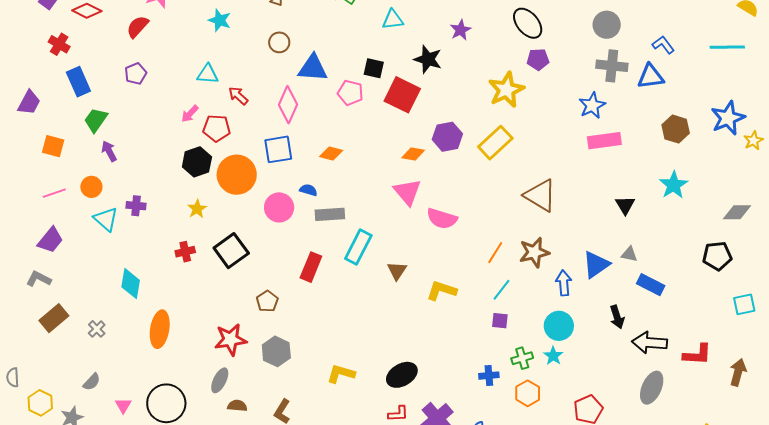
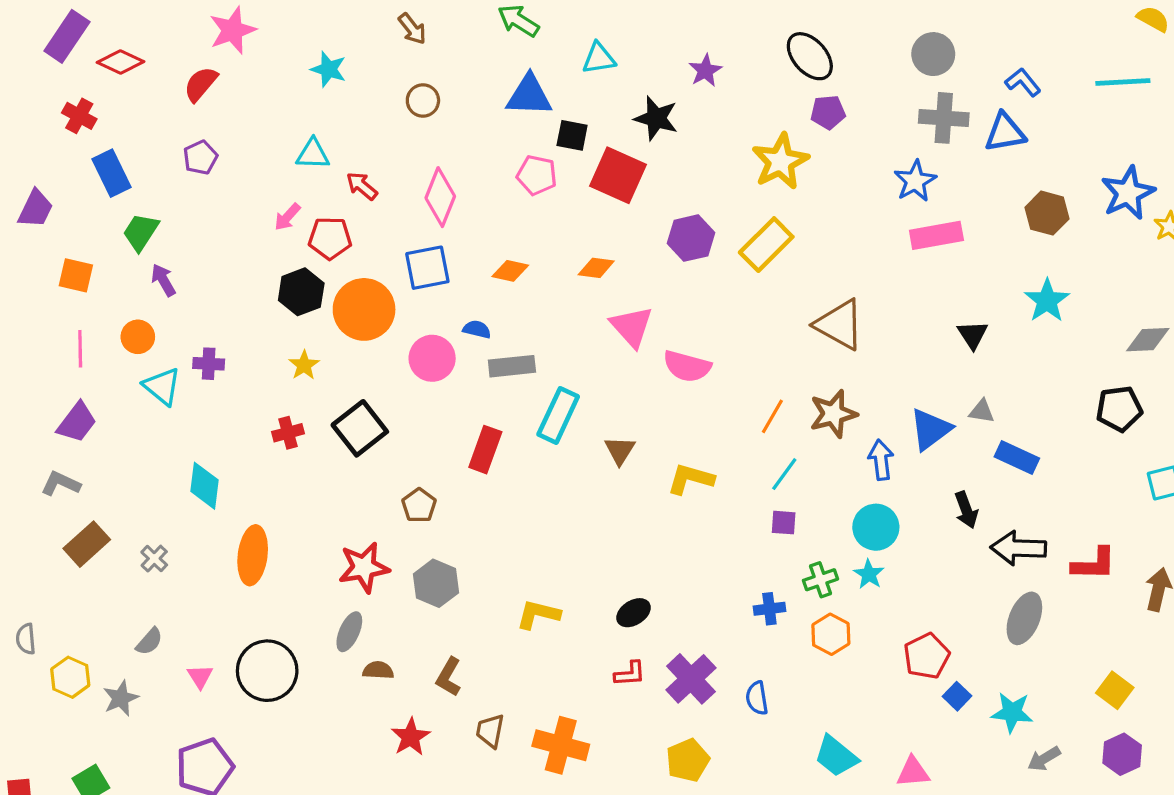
blue triangle: (313, 68) -> (529, 96), moved
orange diamond: (413, 154) -> (596, 268), moved
pink line: (54, 193) -> (80, 349), turned -70
black ellipse: (402, 375) -> (633, 613), size x0.7

